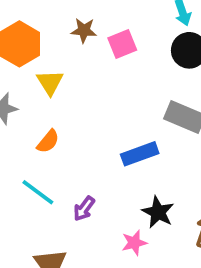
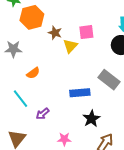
brown star: (84, 30) -> (55, 33), moved
yellow triangle: (50, 82) -> (70, 46), moved
black star: (158, 212) -> (91, 119), moved

